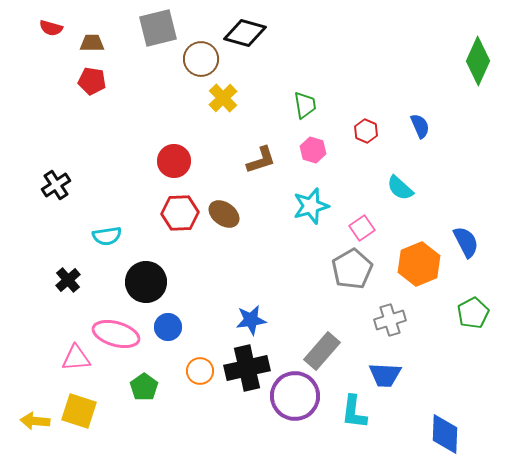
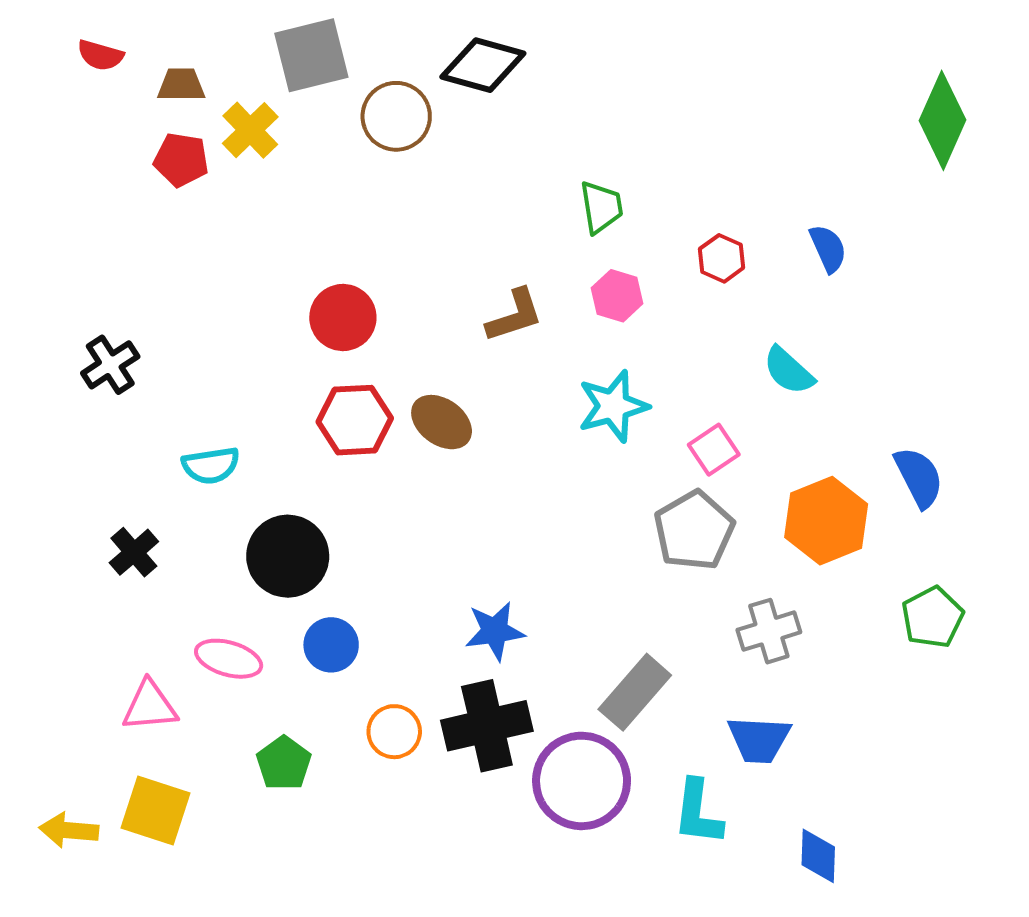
yellow cross: (223, 98) -> (250, 130), moved
pink ellipse: (116, 334) -> (229, 659), size x0.7
blue diamond: (445, 434) -> (818, 856), moved, size x0.7

